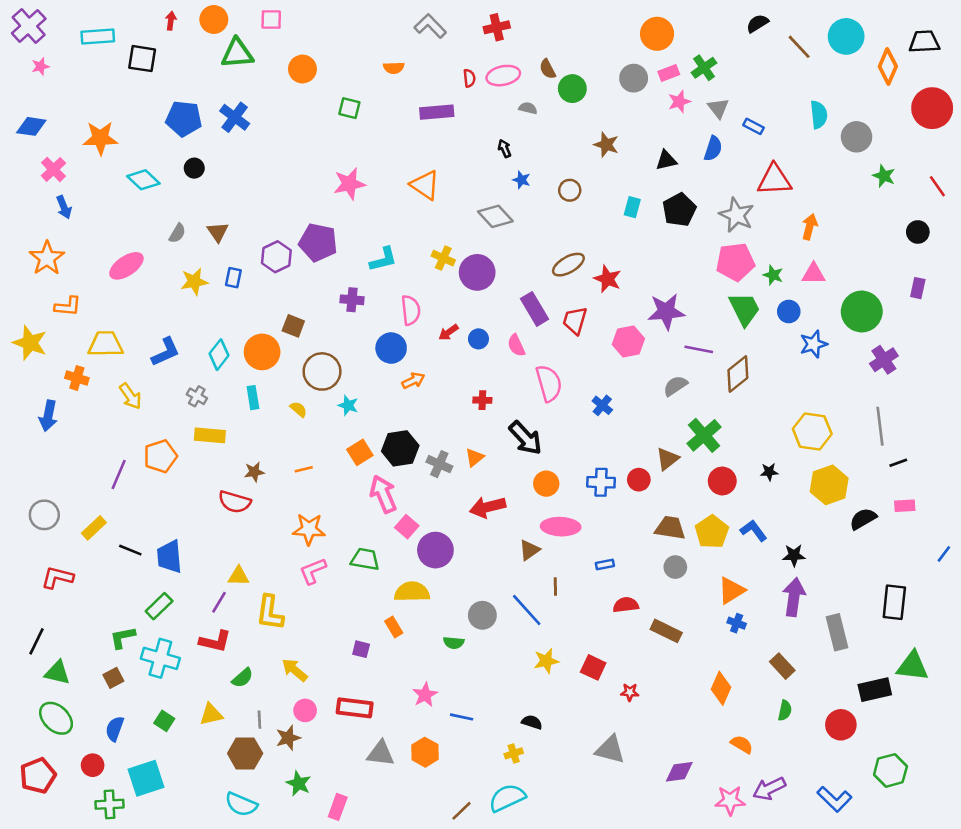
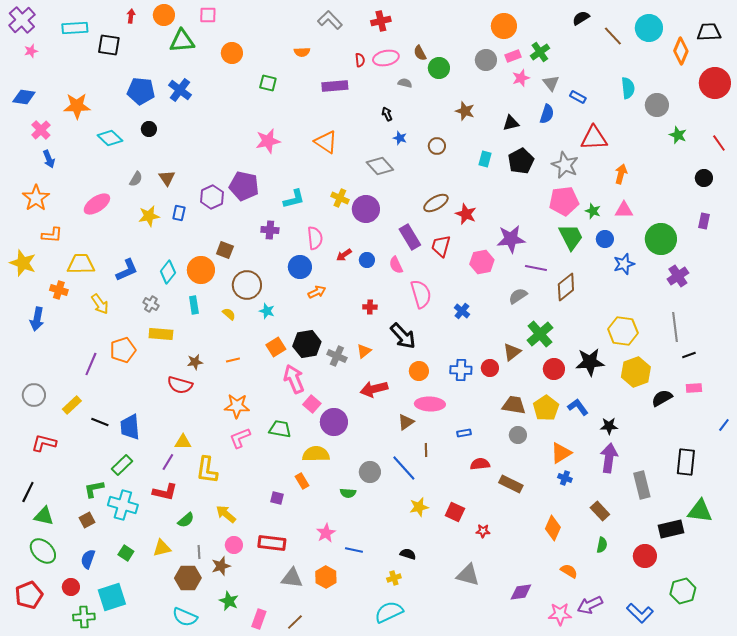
black star: (769, 472) -> (590, 362), size x2.0
brown line: (462, 811) -> (295, 622), moved

